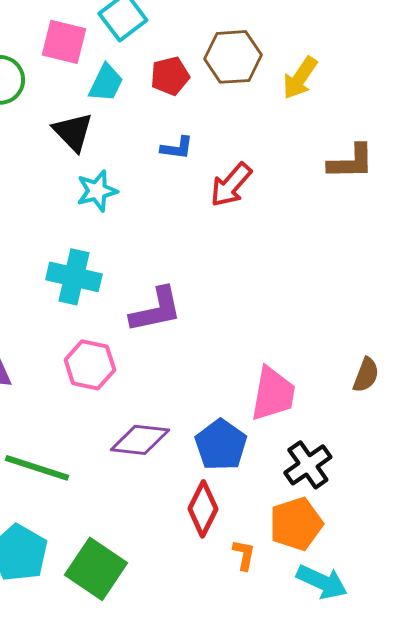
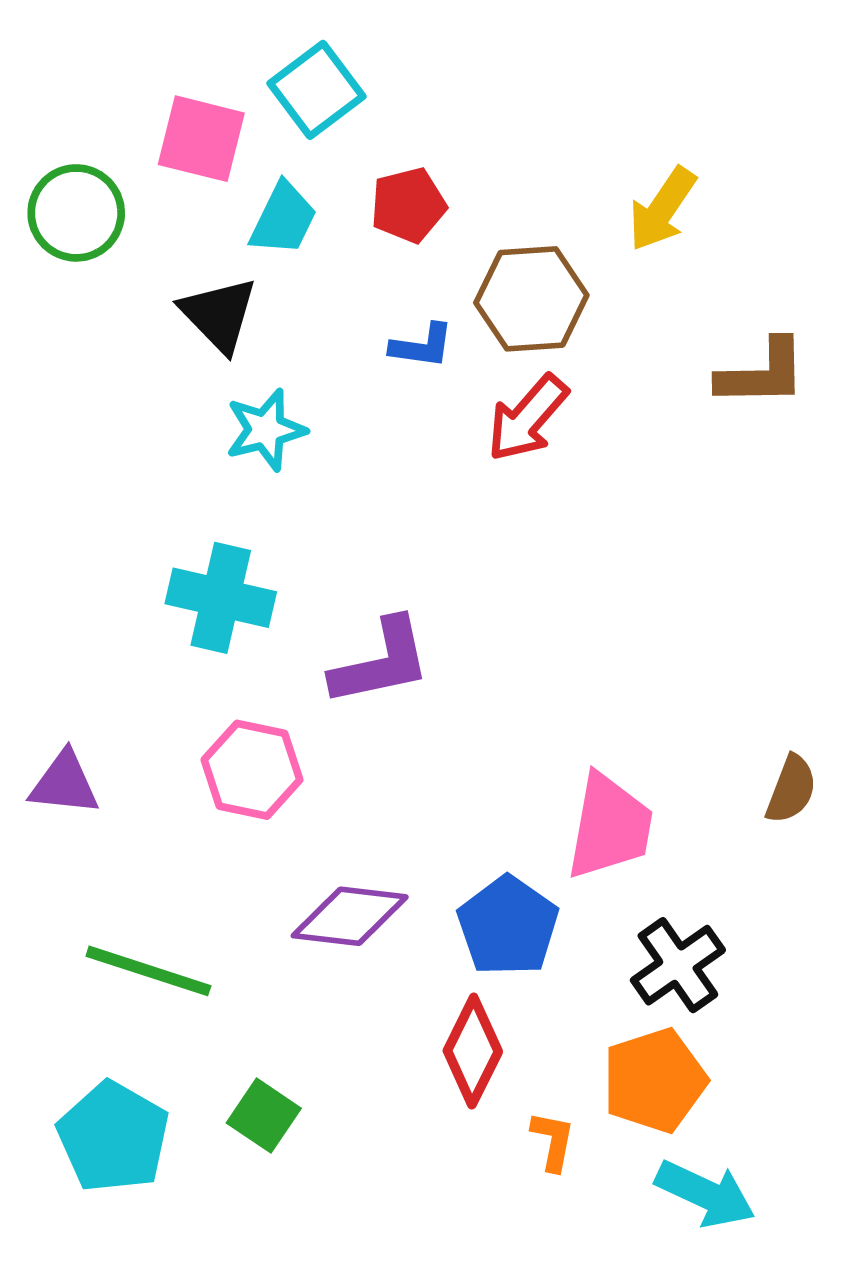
brown hexagon: (233, 57) -> (531, 299), moved
green square: (96, 569) -> (264, 1116), moved, size x0.6

